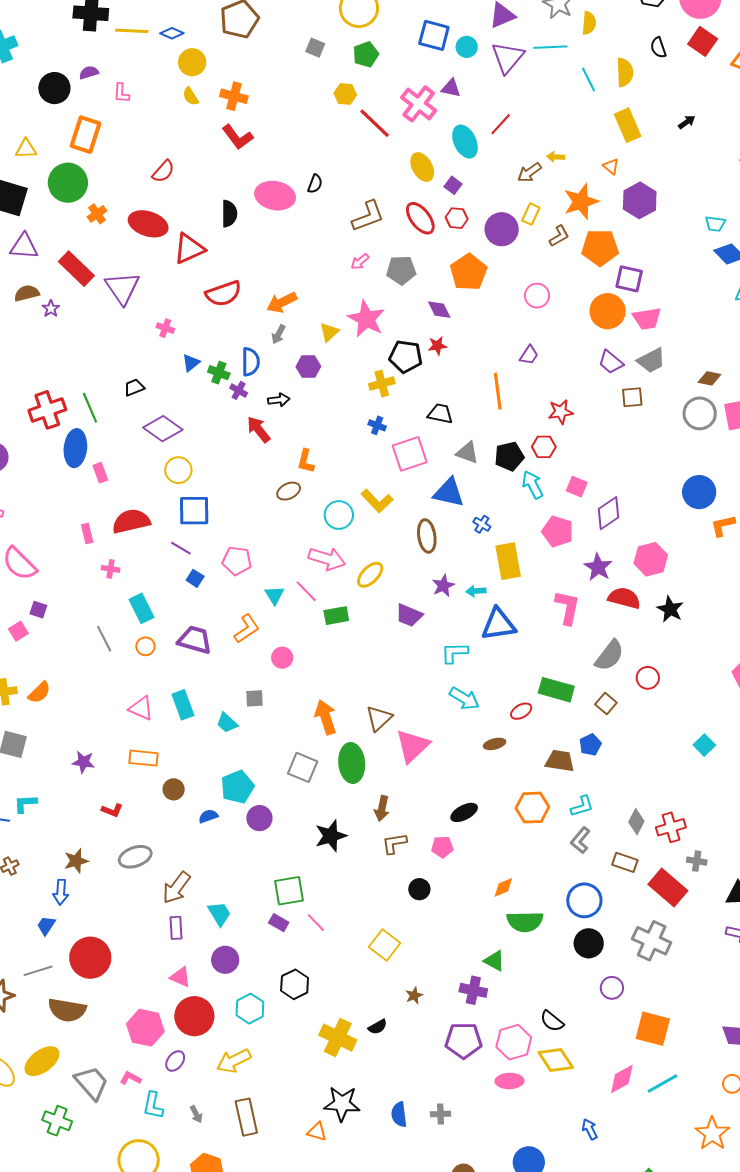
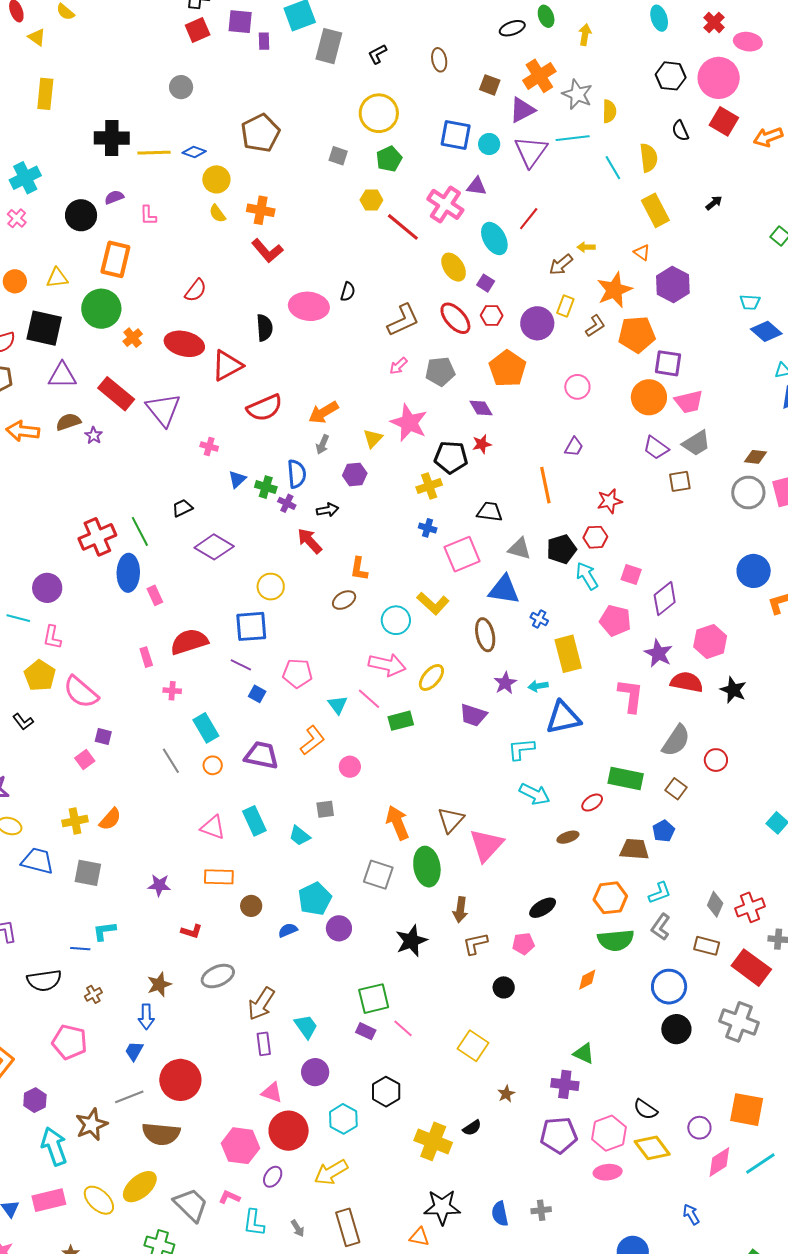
yellow circle: (178, 470) -> (271, 587), moved
green semicircle: (525, 922) -> (616, 940), moved
purple circle: (612, 988) -> (699, 1128), moved

